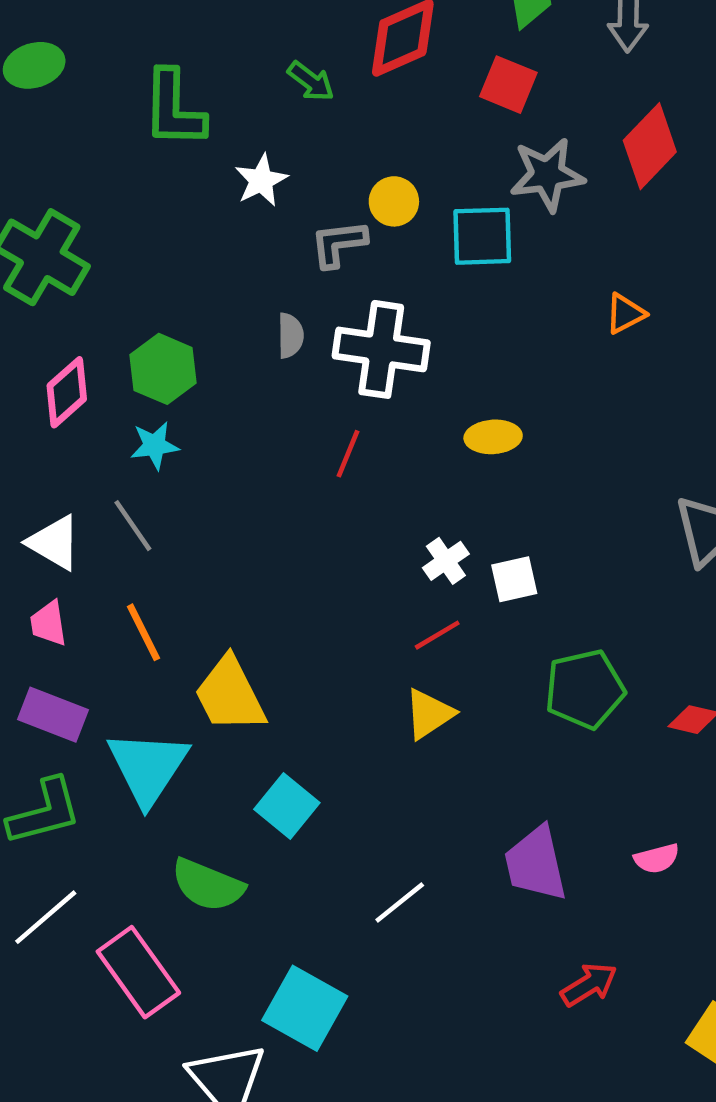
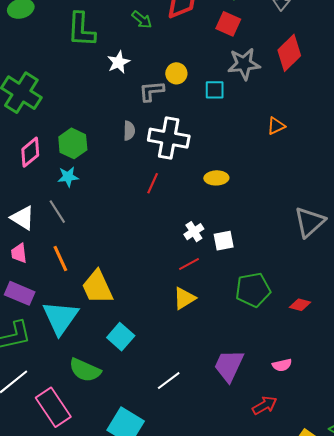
cyan square: (482, 236) -> (215, 90), size x0.7
purple trapezoid: (536, 864) -> (229, 366), turned 36
red arrow: (589, 984) -> (265, 405), moved

